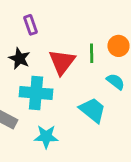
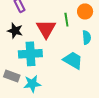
cyan semicircle: (116, 82) -> (87, 37), turned 56
cyan star: (46, 137) -> (32, 84), moved

